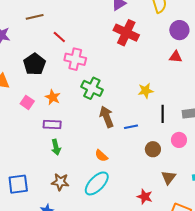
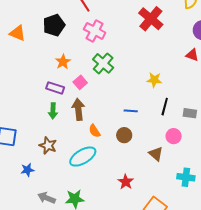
pink square: (27, 102) -> (80, 82), moved
brown arrow: (107, 117) -> (78, 109), moved
brown circle: (153, 149) -> (124, 135), moved
brown triangle: (169, 178) -> (156, 154), moved, turned -42

